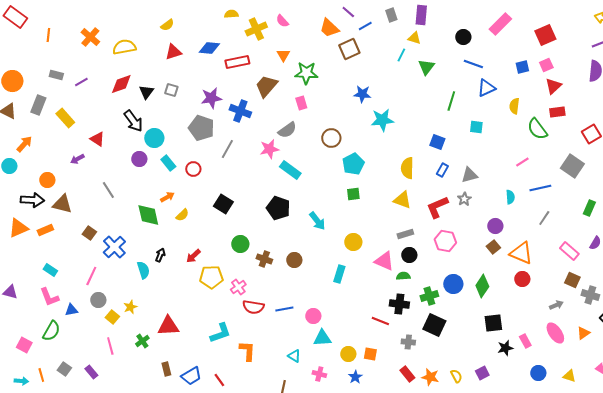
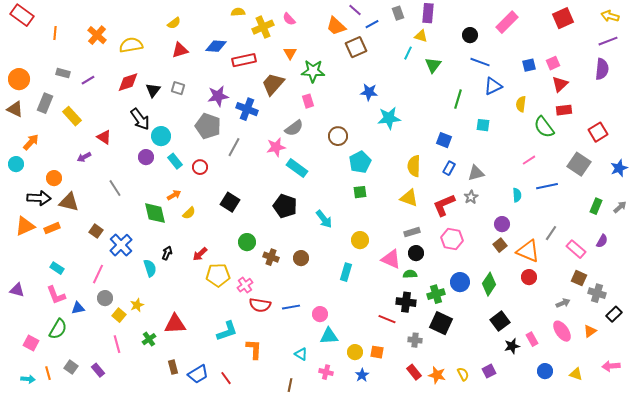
red square: (545, 35) -> (563, 18), moved
gray line: (544, 218) -> (551, 233), moved
black square: (493, 323) -> (500, 321), turned -30

